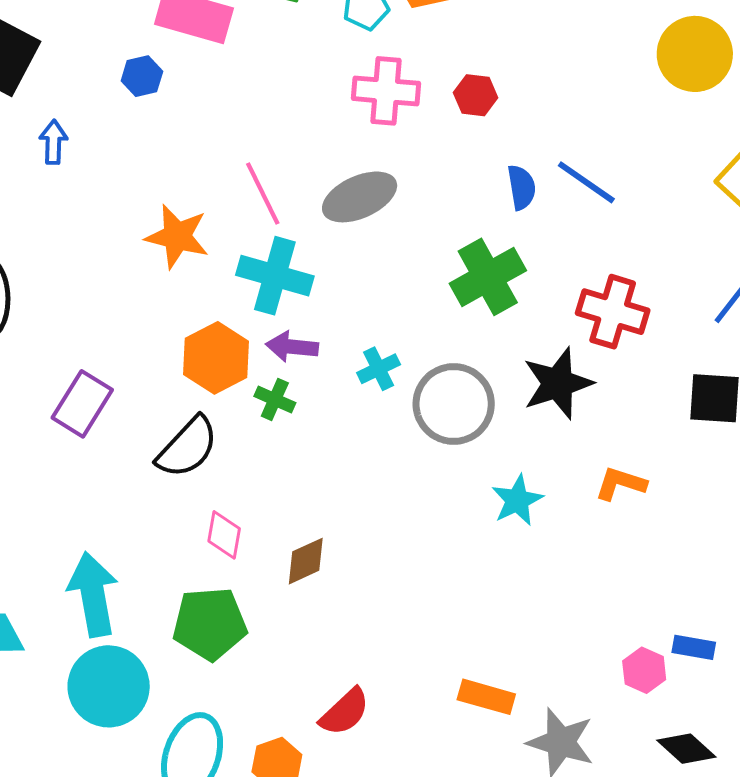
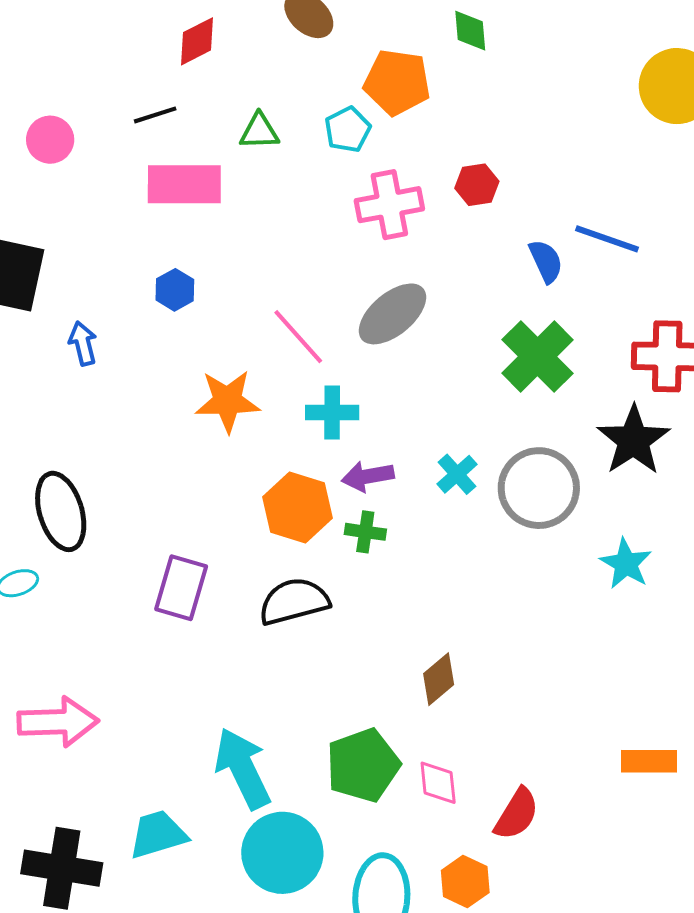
blue hexagon: (142, 76) -> (175, 290), moved
cyan cross: (275, 276) -> (332, 413), size x0.7
black semicircle: (187, 447) -> (294, 601), turned -132
pink diamond: (224, 535) -> (438, 783), moved

